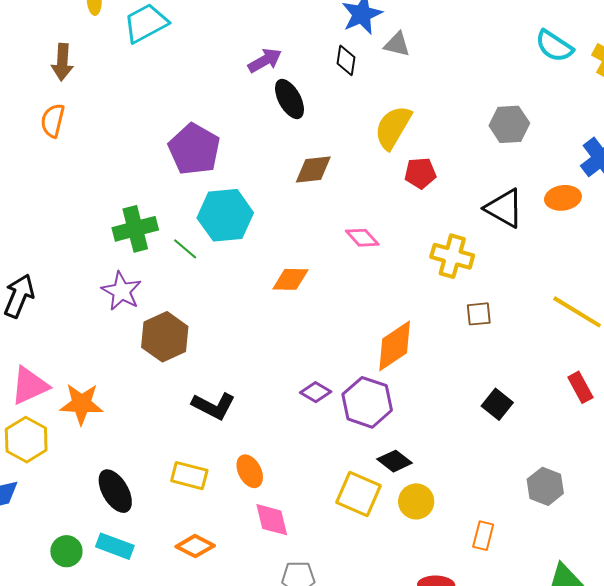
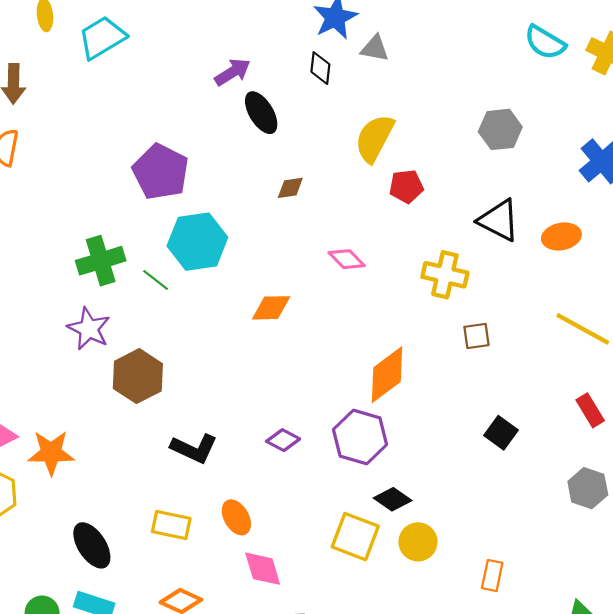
brown diamond: (313, 170) -> (290, 188), size x0.7
orange ellipse: (563, 198) -> (561, 236), moved
purple diamond: (316, 392) -> (283, 440), moved
gray hexagon: (545, 486) -> (588, 488), moved

